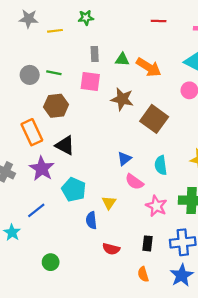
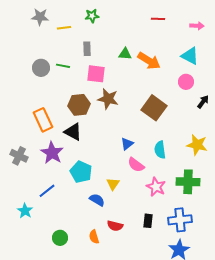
gray rectangle: (95, 54) -> (87, 49), moved
brown star: (122, 99) -> (108, 99), moved
brown hexagon: (56, 106) -> (79, 105), moved
blue semicircle: (91, 220) -> (97, 200), turned 126
orange semicircle: (143, 274) -> (94, 237), moved

